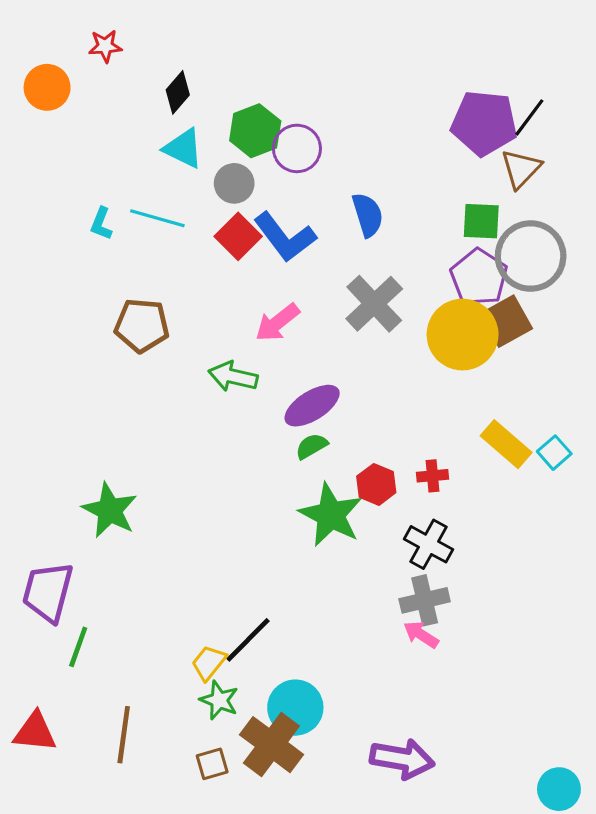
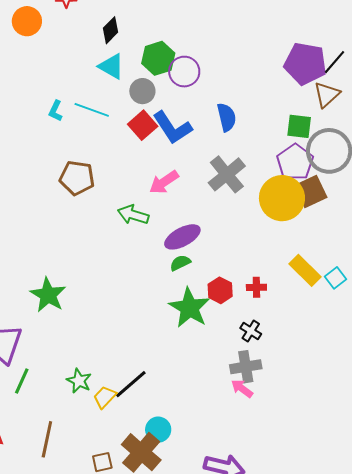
black cross: (428, 544) -> (251, 331), size x0.7
green star: (219, 700) -> (79, 381), moved
cyan circle: (295, 708) -> (158, 430), size x0.7

